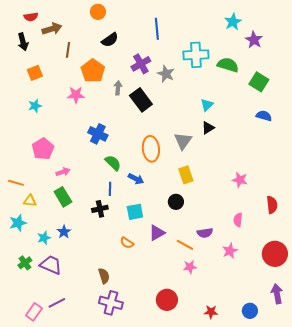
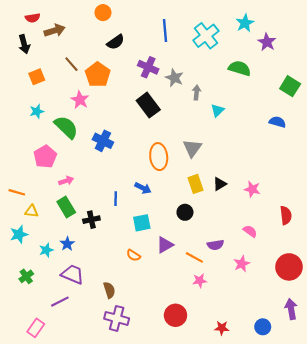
brown line: (68, 50) -> (71, 64), moved, turned -49
cyan cross: (196, 55) -> (206, 36), moved, turned -35
purple cross: (141, 64) -> (148, 67), turned -36
green square: (259, 82) -> (290, 86), moved
gray arrow: (118, 88) -> (197, 92), moved
pink star: (76, 95) -> (80, 100), turned 30
black triangle: (208, 128) -> (220, 184), moved
green semicircle: (113, 163) -> (66, 127), moved, size x1.4
black cross: (100, 209) -> (91, 220), moved
pink semicircle: (238, 220) -> (250, 231), turned 120
purple trapezoid: (51, 265) -> (73, 274), moved
purple line: (57, 303) -> (60, 302), moved

